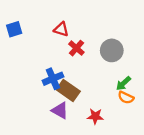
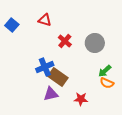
blue square: (14, 29) -> (12, 25), turned -32
red triangle: (61, 29) -> (45, 20), moved
purple triangle: (60, 110) -> (51, 94), turned -42

